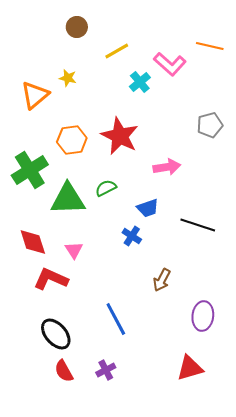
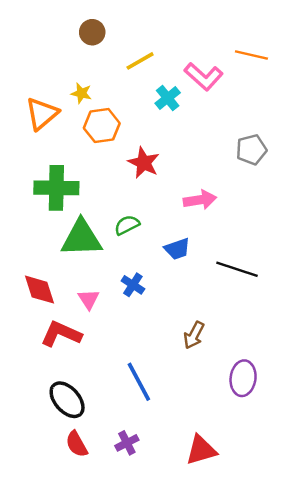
red star: (120, 136) -> (144, 163), size x0.7
orange hexagon: (72, 140) -> (102, 126), moved
green cross: (30, 170) -> (56, 188), moved, turned 33
blue cross: (132, 236) -> (133, 285), moved
red triangle: (190, 368) -> (201, 450), moved

